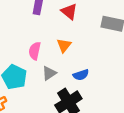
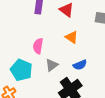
orange triangle: (64, 45) -> (72, 37), moved, turned -32

